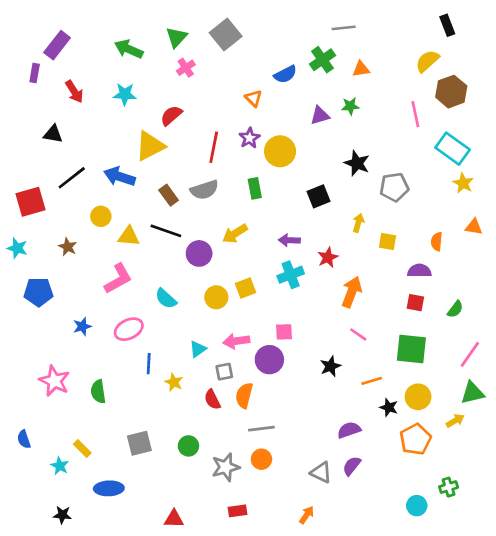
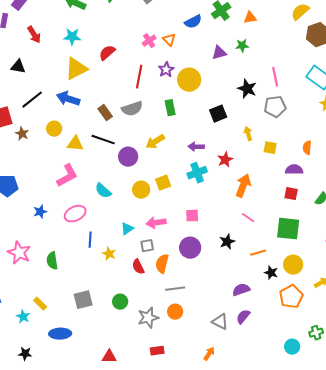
pink cross: (186, 68) -> (149, 41), moved
pink line: (415, 114) -> (275, 77), moved
yellow triangle: (150, 146) -> (76, 69), moved
yellow arrow: (358, 223) -> (248, 134), turned -32
brown star: (68, 247) -> (22, 134), moved
purple circle: (269, 360) -> (190, 248), moved

